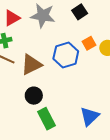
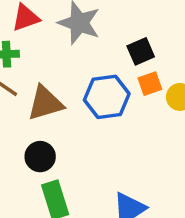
black square: (80, 12) -> (141, 51), moved

